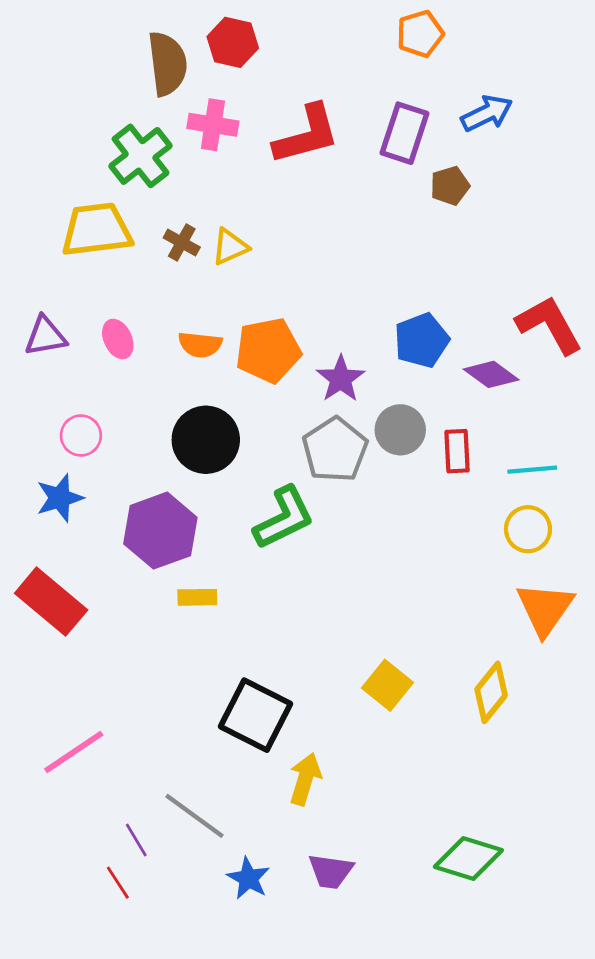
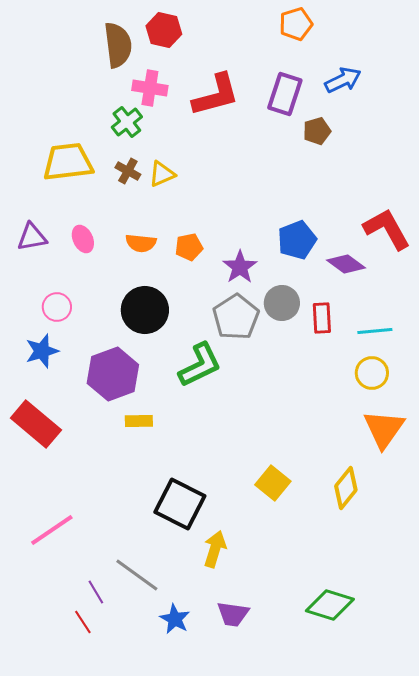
green cross: (141, 156) -> (127, 122), moved, size x0.7
orange pentagon: (268, 350) -> (189, 247), size x0.6

